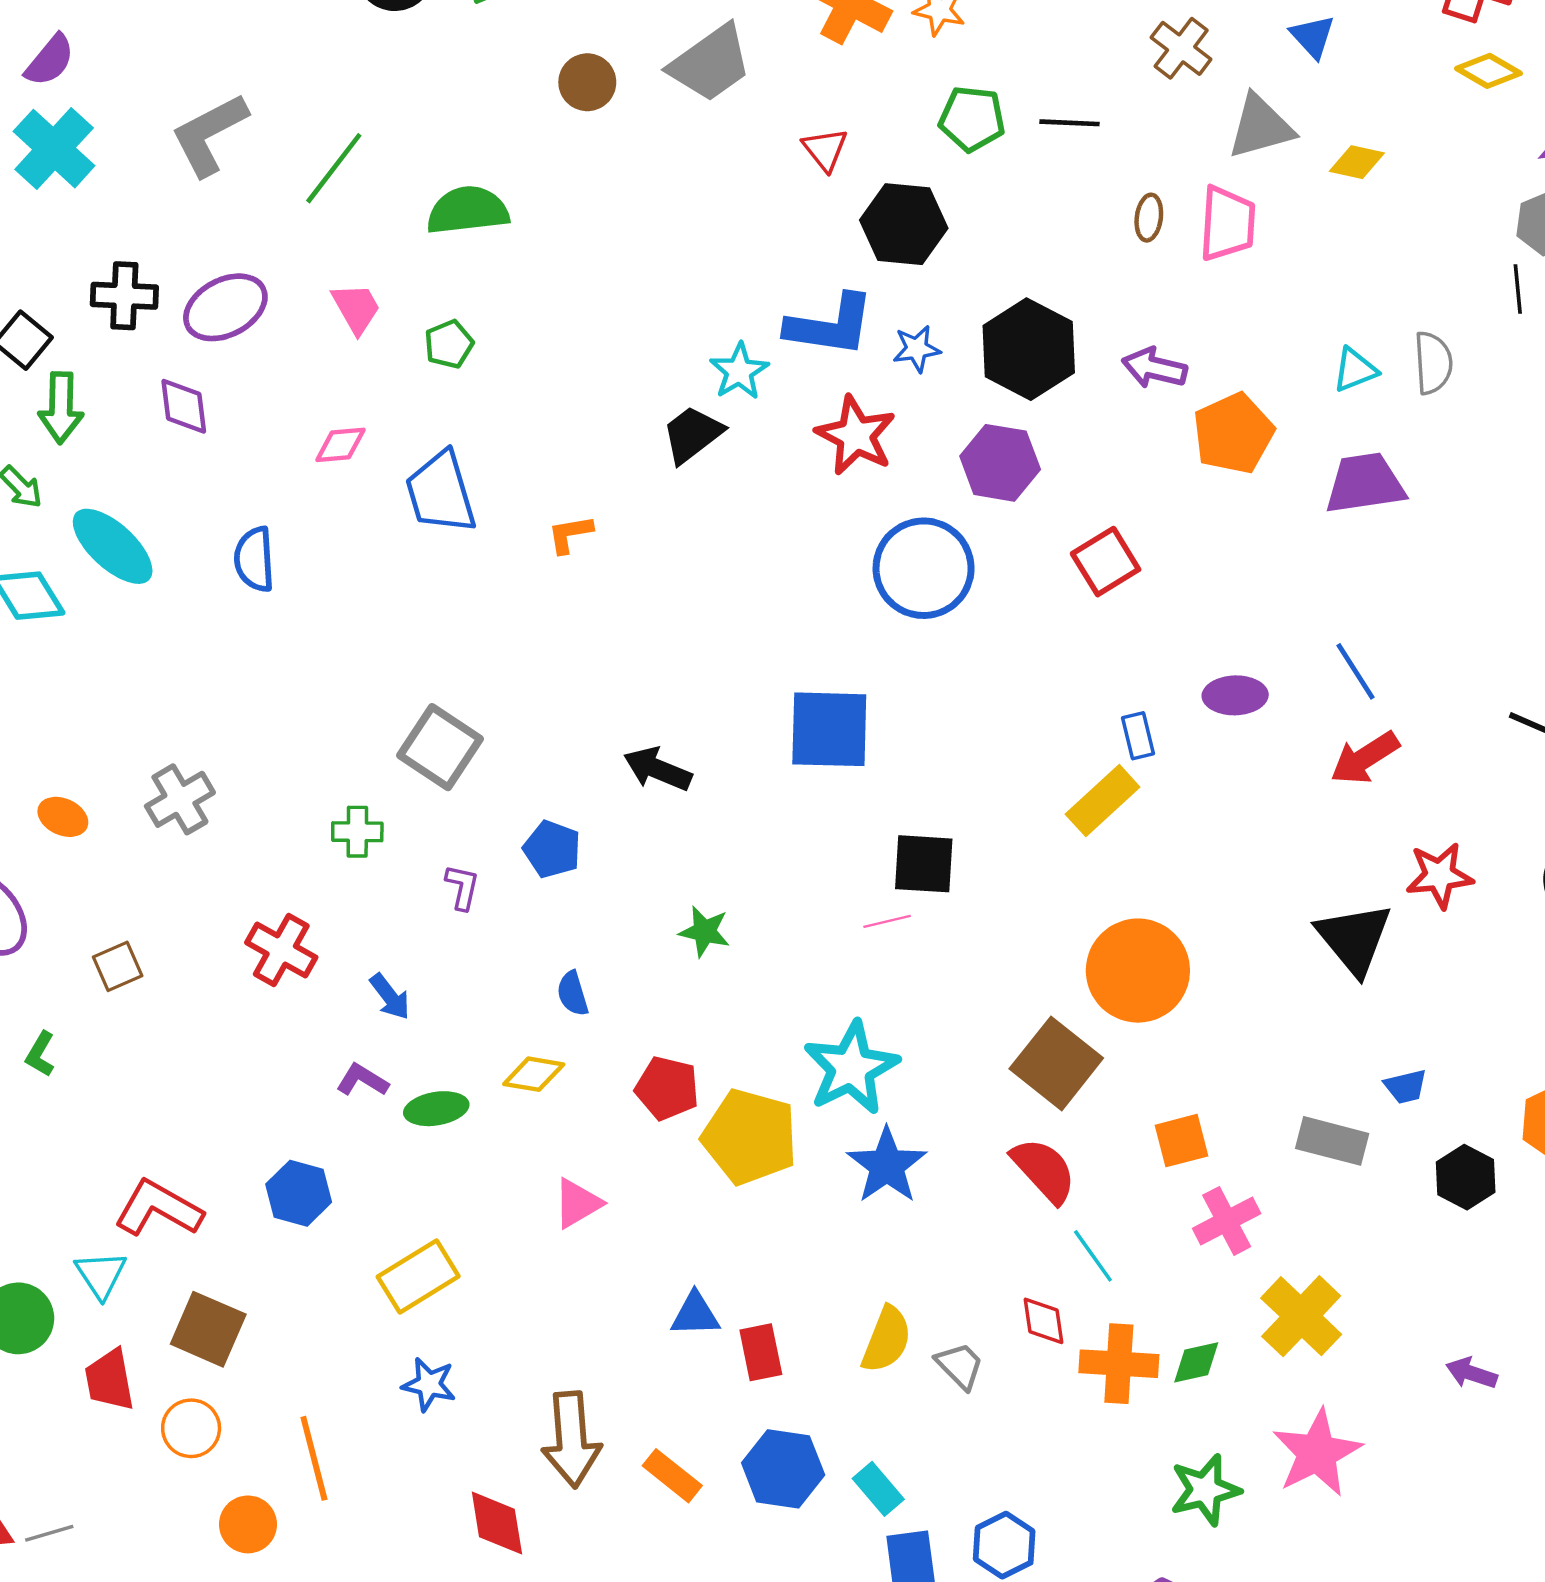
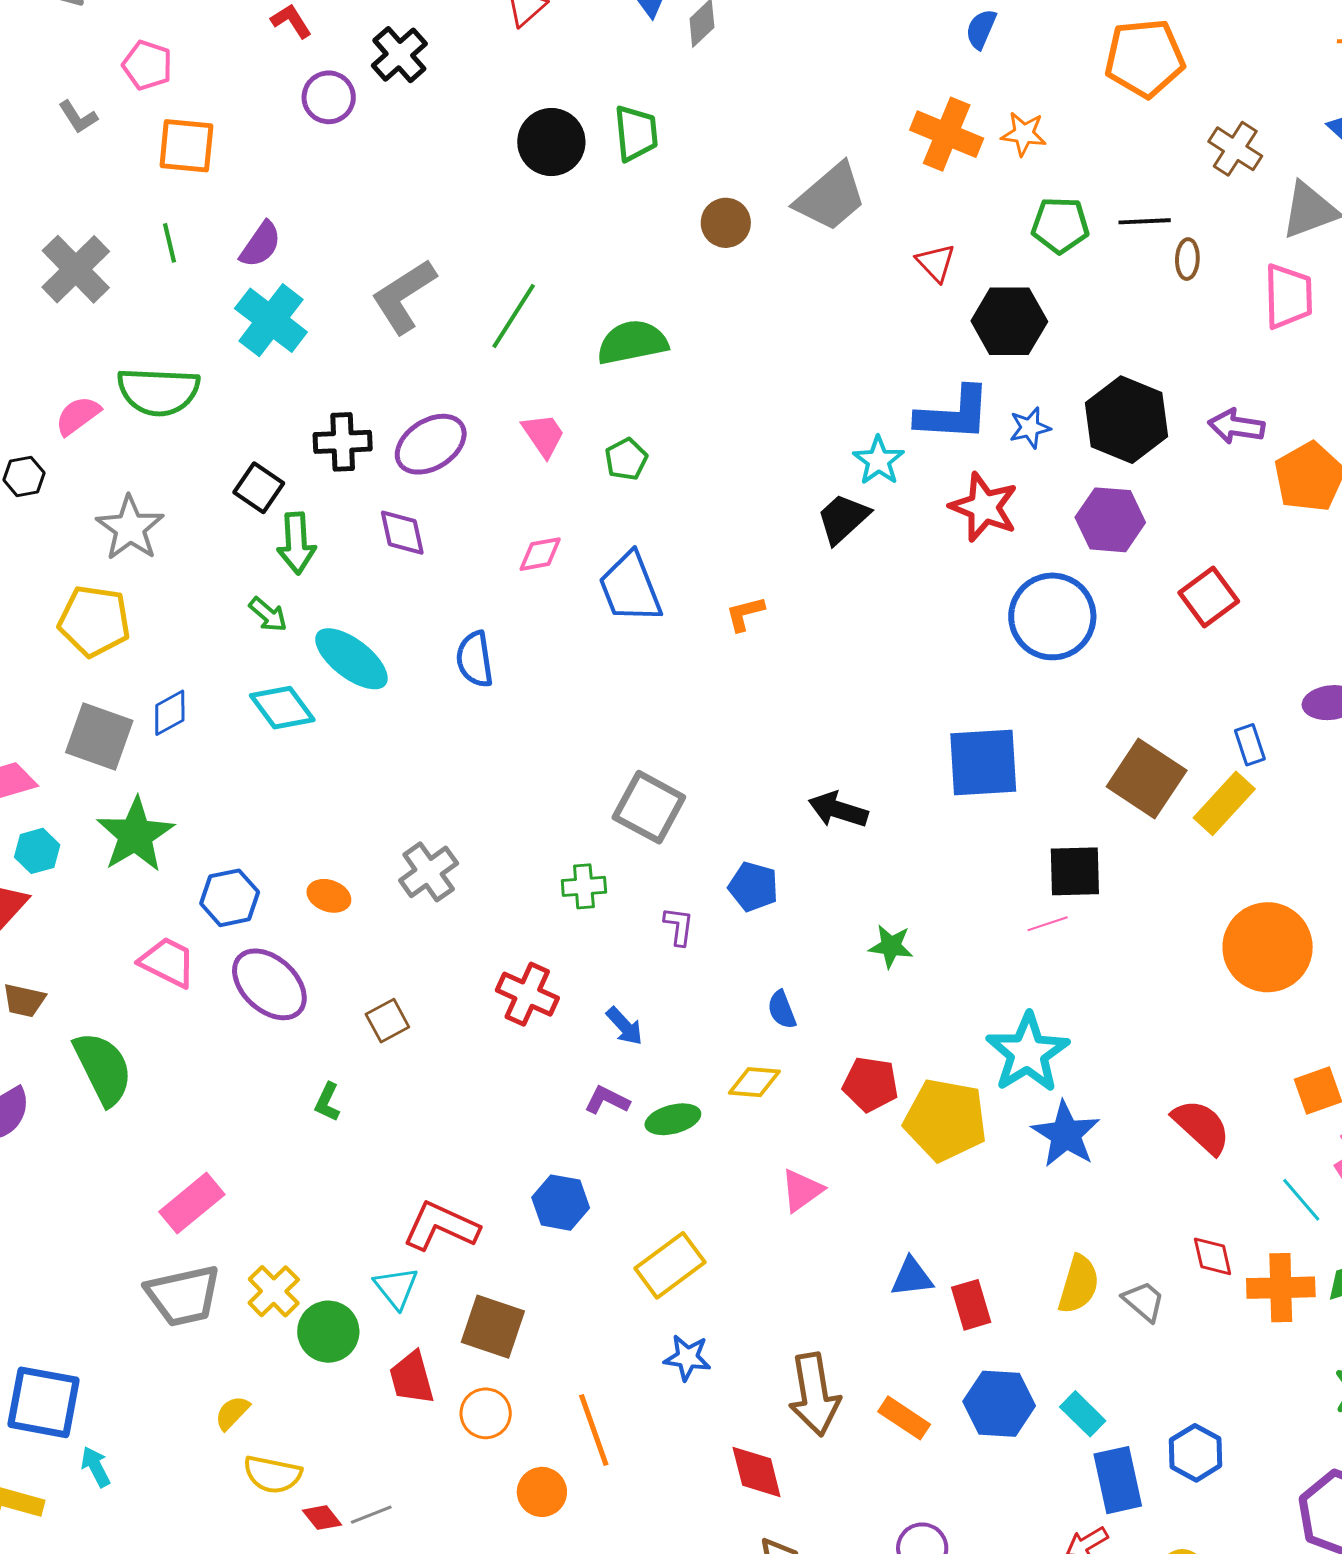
brown ellipse: (1149, 218) -> (1187, 259), moved
brown square: (1056, 1063) -> (1147, 779), moved
cyan line: (1093, 1256) -> (1301, 1200), moved

